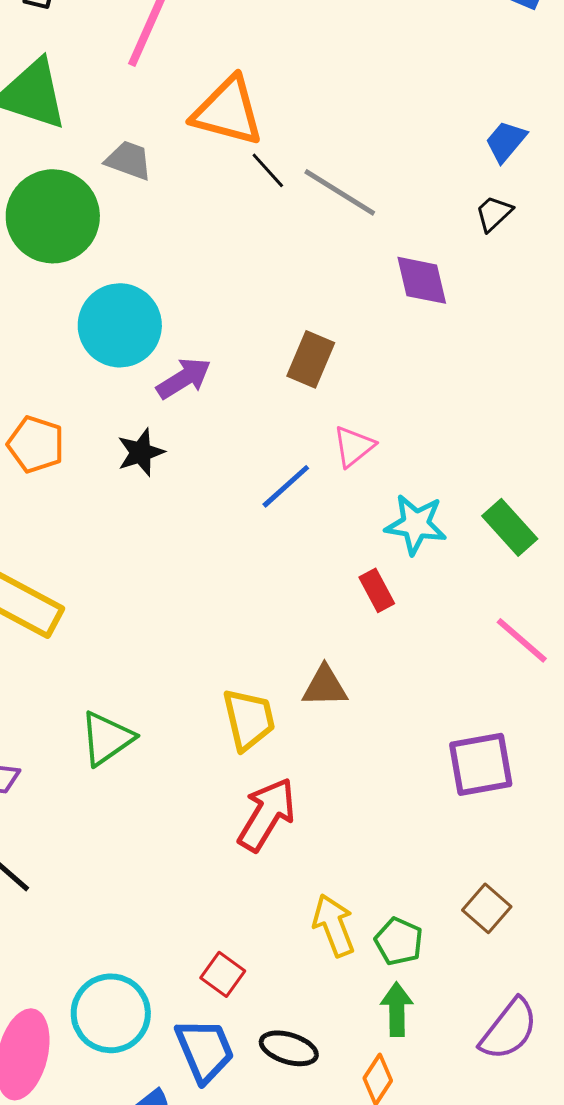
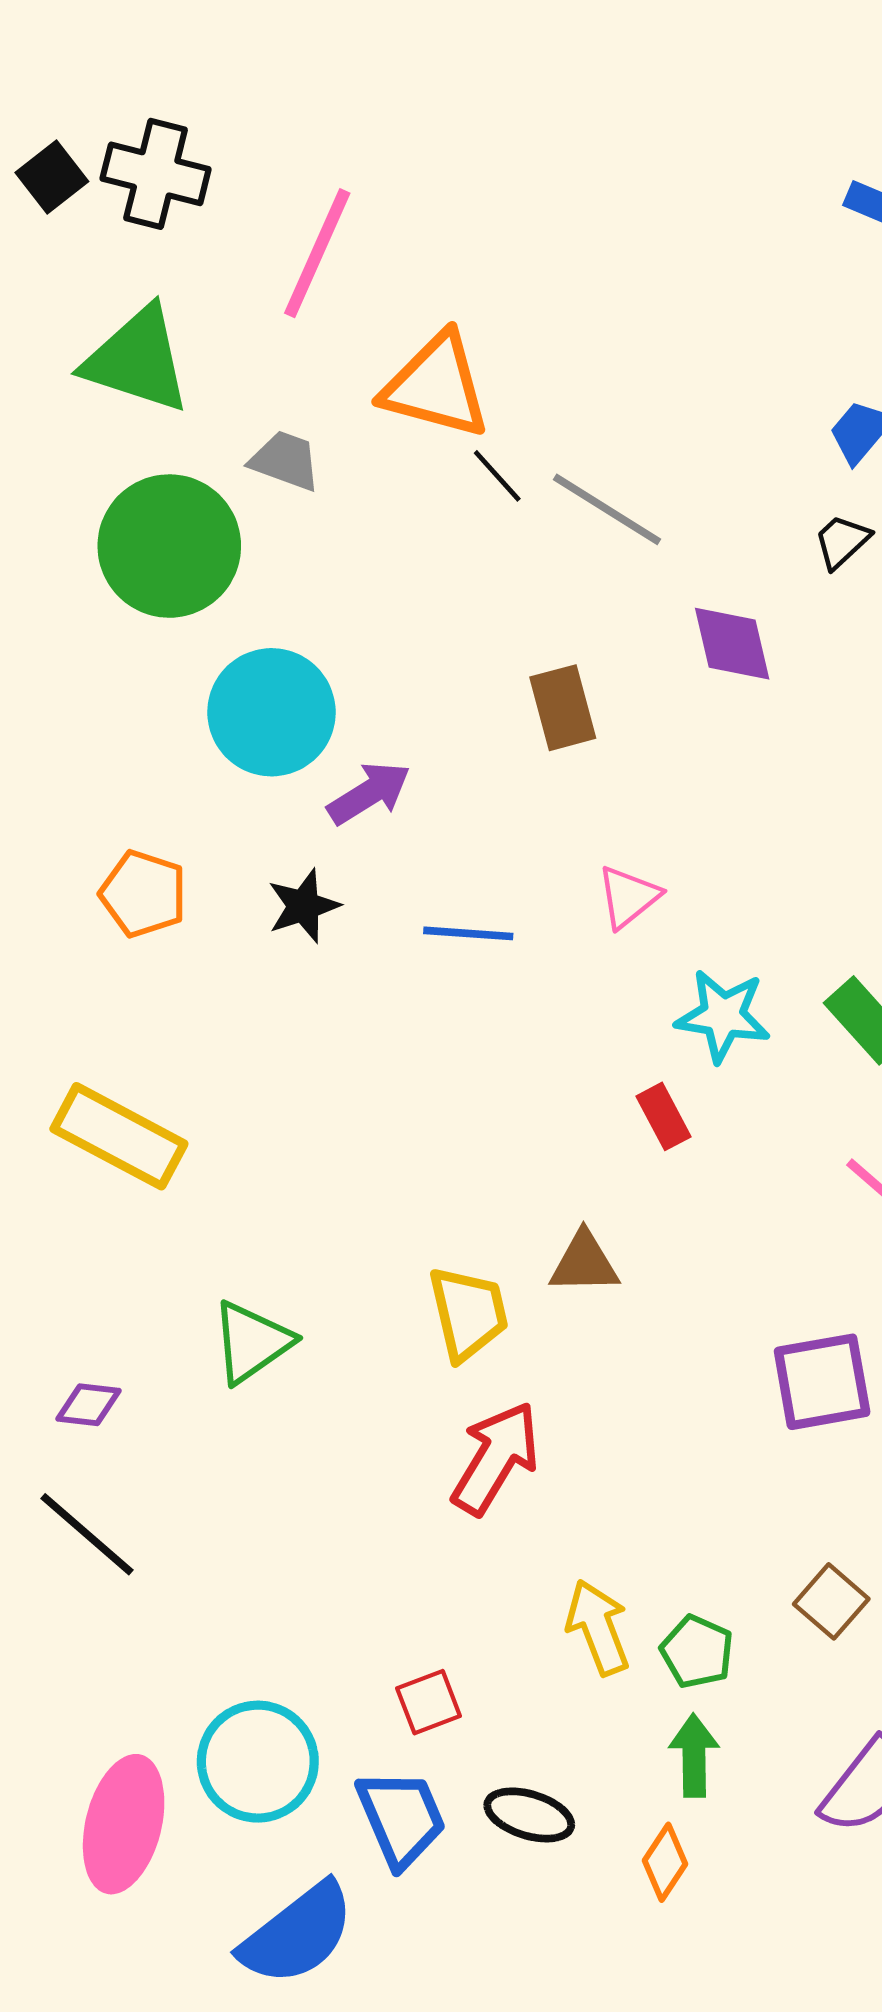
brown rectangle: (311, 359) -> (563, 708), moved, turned -38
blue line: (286, 486) -> (468, 933), moved, turned 46
red square: (223, 974) -> (429, 1702), turned 33

